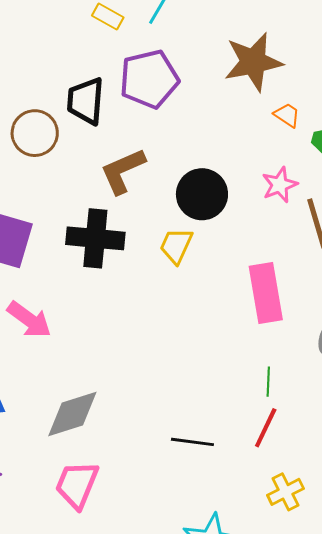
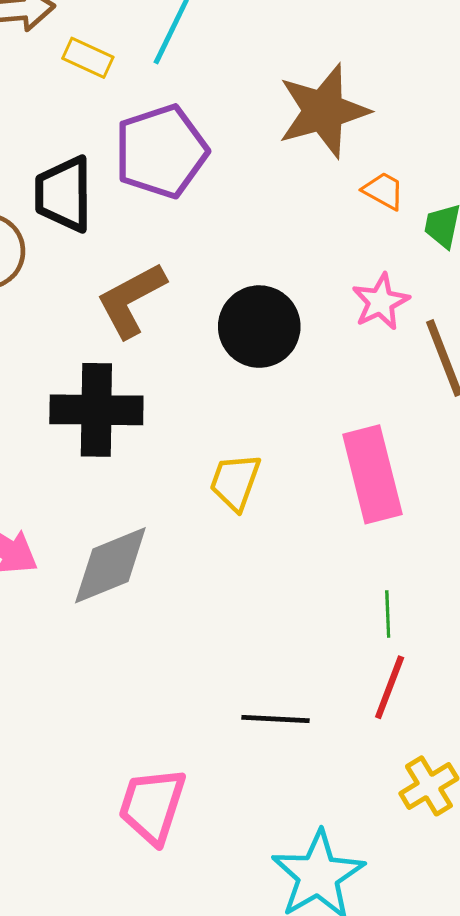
yellow trapezoid: (176, 246) -> (235, 482), moved
gray diamond: (72, 414) -> (110, 565), moved
pink trapezoid: (77, 485) -> (152, 806), moved

